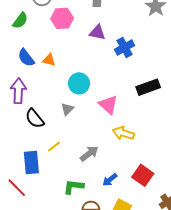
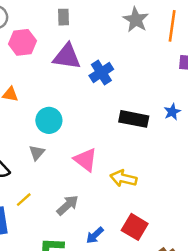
purple triangle: (97, 33) -> (67, 57), size x1.4
black rectangle: (148, 87) -> (134, 119), turned 35
pink triangle: (108, 105) -> (85, 160), moved
yellow arrow: (123, 133) -> (123, 178), moved

